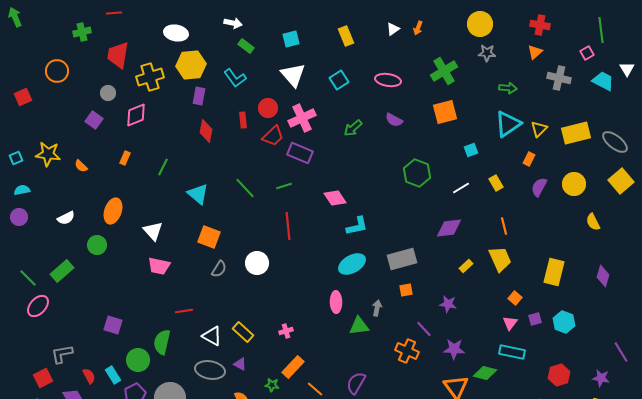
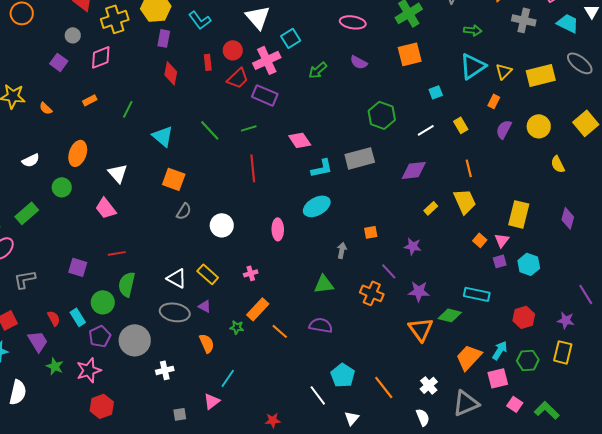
cyan square: (339, 80) -> (291, 38), moved
gray ellipse: (615, 142) -> (580, 63), moved
orange rectangle: (125, 158) -> (90, 100), turned 40
gray rectangle: (402, 259) -> (360, 158), moved
white circle: (257, 263) -> (222, 225), moved
pink trapezoid: (159, 266) -> (106, 208), moved, turned 40
pink ellipse: (336, 302) -> (278, 229), moved
red line: (184, 311) -> (117, 253), moved
pink triangle: (510, 323) -> (502, 240), moved
green triangle: (359, 326) -> (324, 284), moved
gray L-shape: (62, 354) -> (25, 279), moved
purple semicircle: (356, 383) -> (321, 325), turned 70

